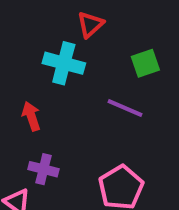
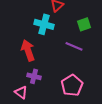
red arrow: (31, 116) -> (28, 50), size x1.5

